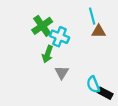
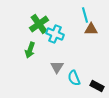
green arrow: (48, 54) -> (30, 50), moved
cyan semicircle: (93, 84) -> (74, 78), moved

